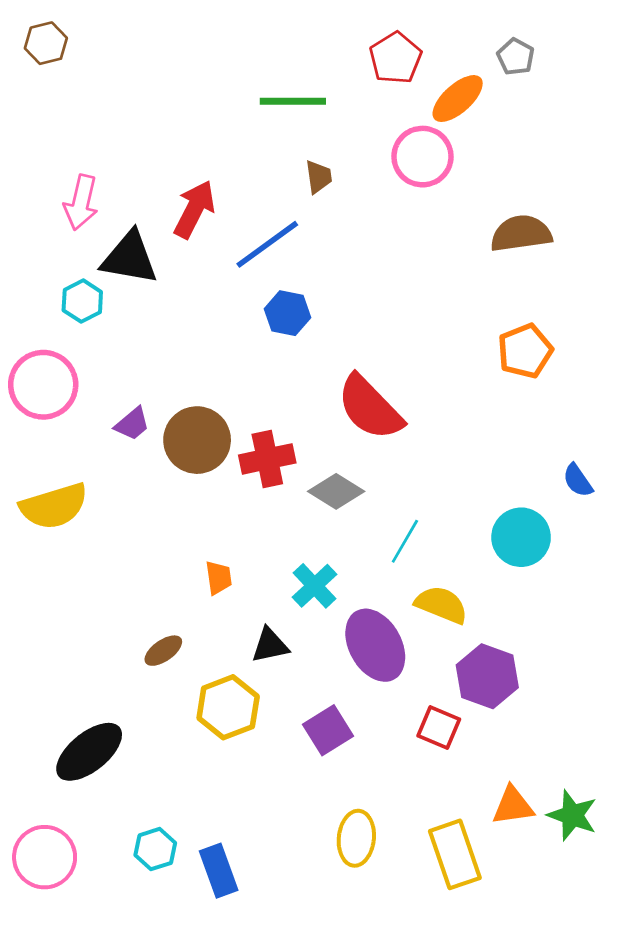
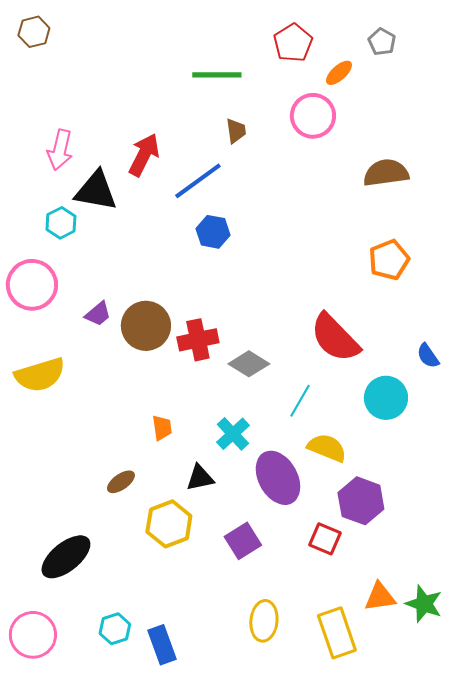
orange ellipse: (458, 99) -> (339, 73), size x0.7
red semicircle: (370, 408) -> (335, 338), moved

